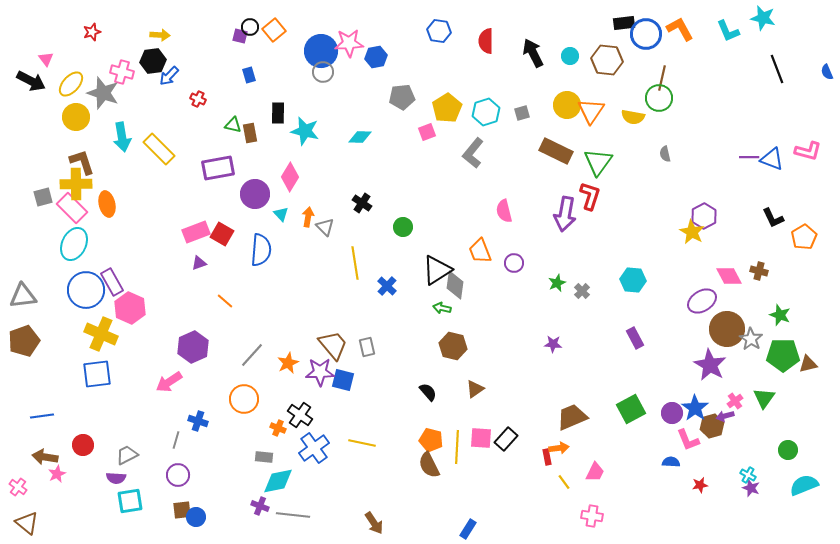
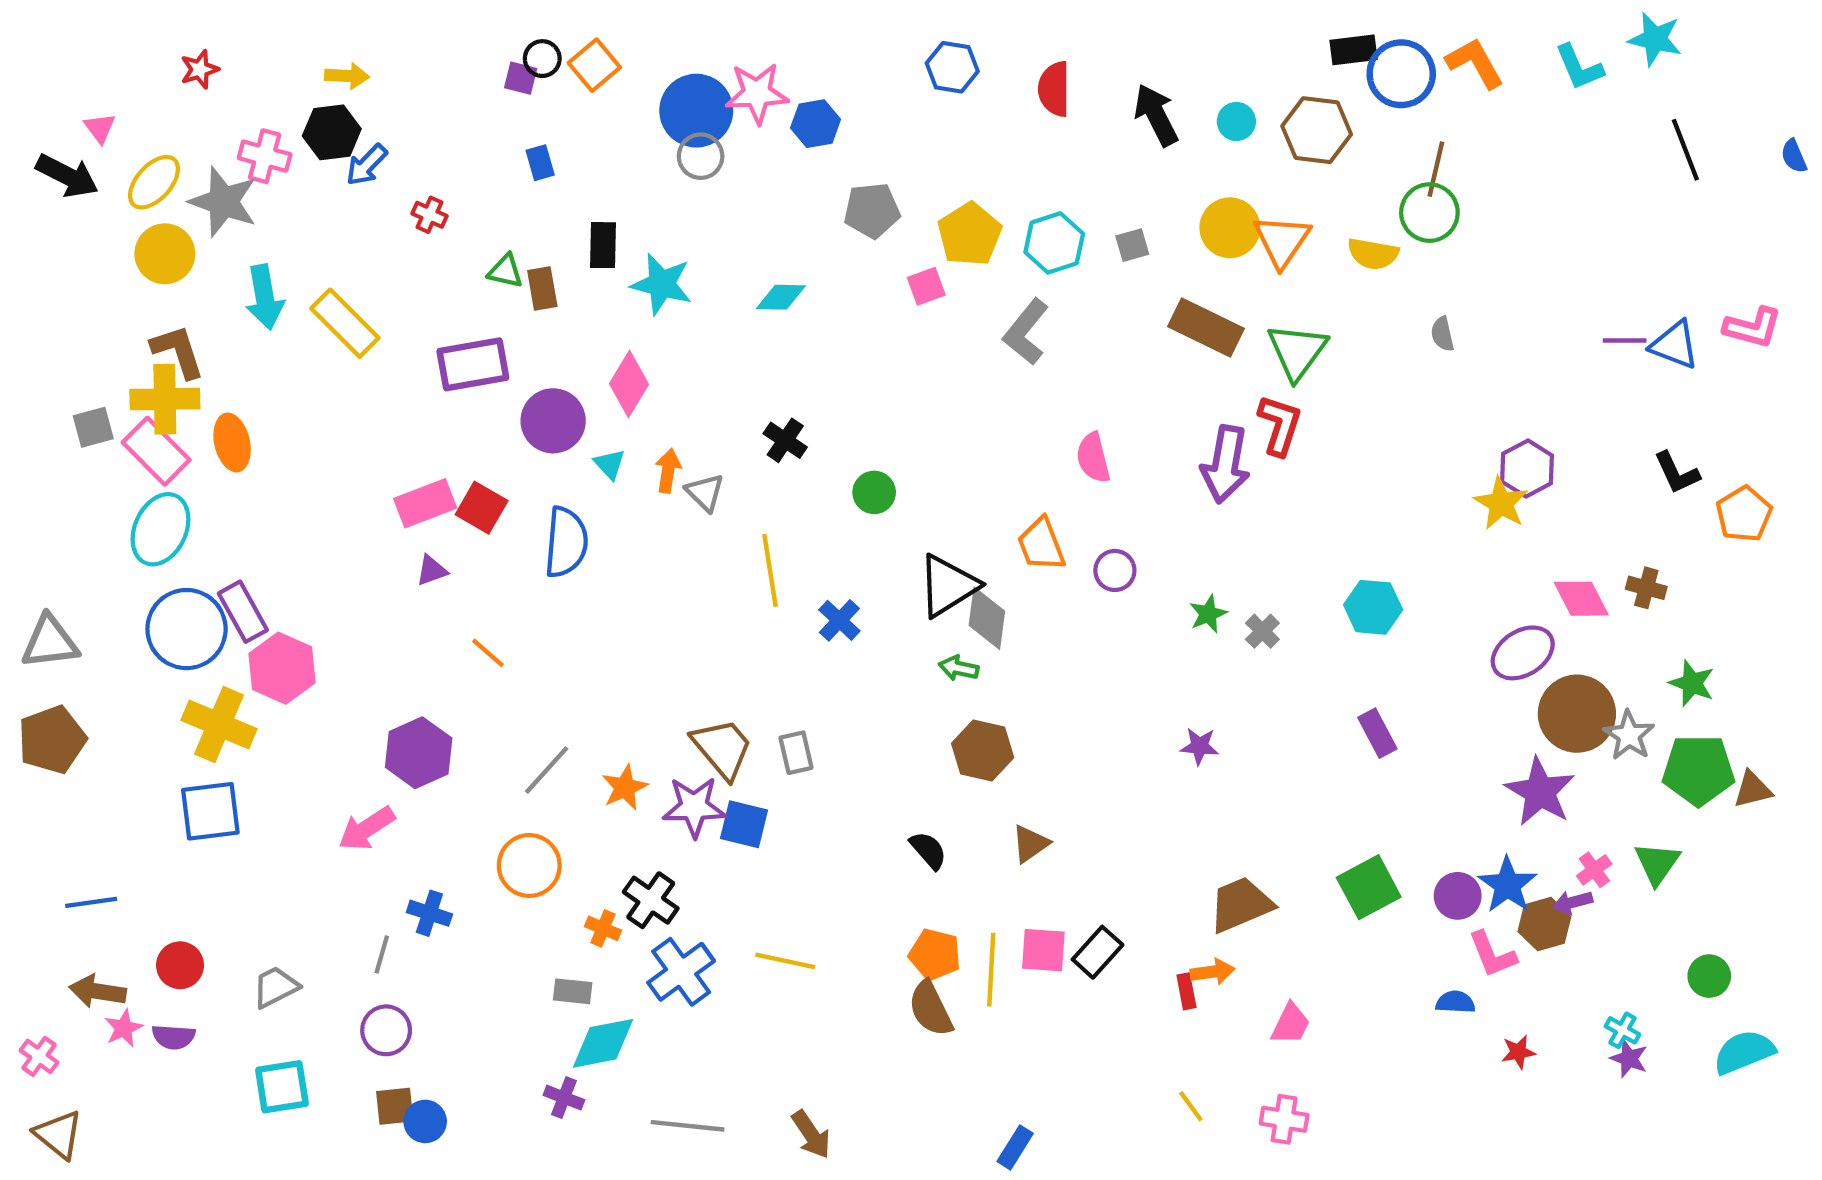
purple semicircle: (116, 478) -> (174, 1037), moved
yellow line: (564, 482) -> (1191, 1106), moved
gray line: (293, 515) -> (688, 1126), moved

